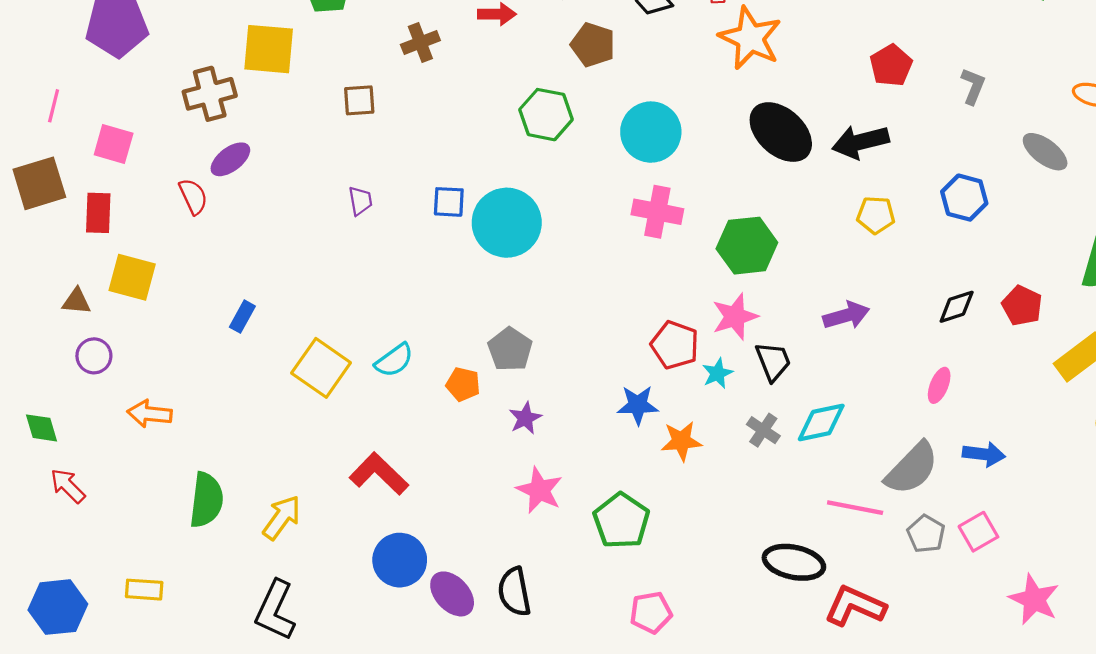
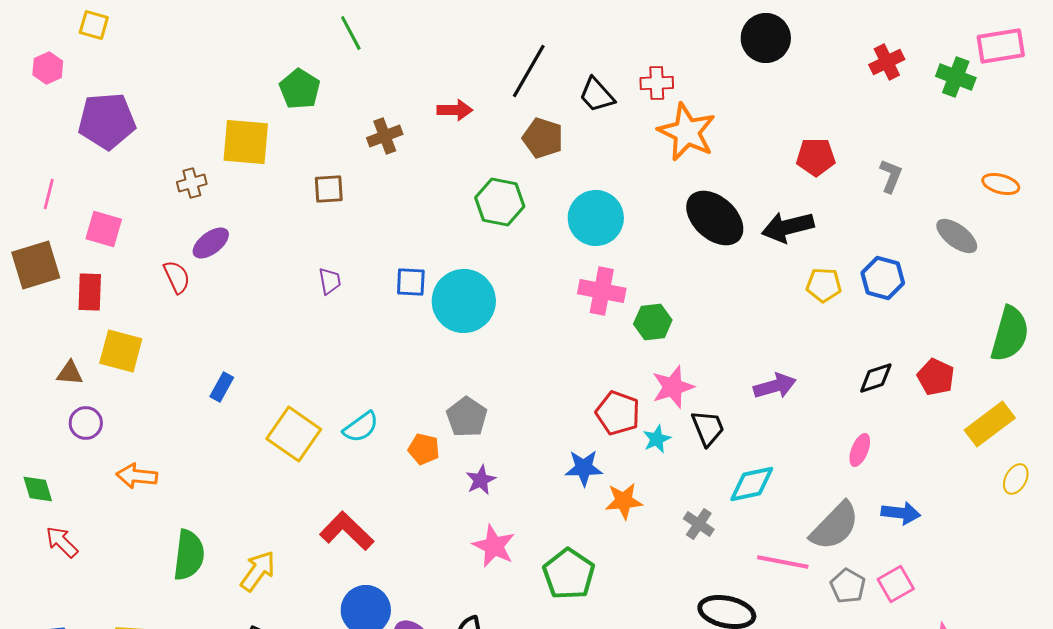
red pentagon: (891, 65) -> (816, 157), turned 30
brown cross: (210, 94) -> (192, 183), size x0.6
yellow pentagon: (876, 215) -> (824, 285), moved
green hexagon: (747, 246) -> (653, 322), moved, size x0.7
gray cross: (763, 430) -> (699, 524), moved

